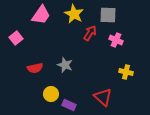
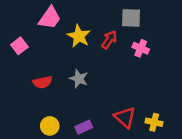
yellow star: (74, 14) -> (79, 36), moved
yellow cross: (126, 72) -> (154, 122), moved
yellow circle: (51, 94) -> (50, 126), moved
purple rectangle: (69, 105) -> (84, 127), turned -48

